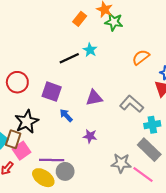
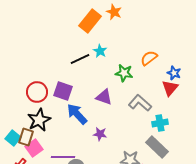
orange rectangle: (80, 19) -> (90, 21), size x1.6
green star: (114, 22) -> (124, 73), moved
red circle: (17, 82) -> (37, 92), moved
purple triangle: (94, 98) -> (104, 97), turned 30
blue arrow: (66, 115) -> (77, 114), size x1.6

